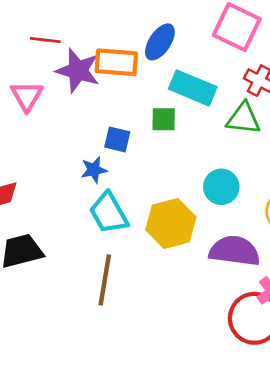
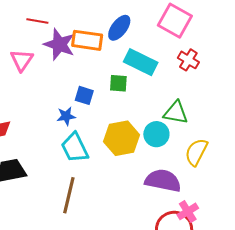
green triangle: (244, 119) -> (176, 113), moved
yellow hexagon: (171, 223) -> (122, 138), moved

